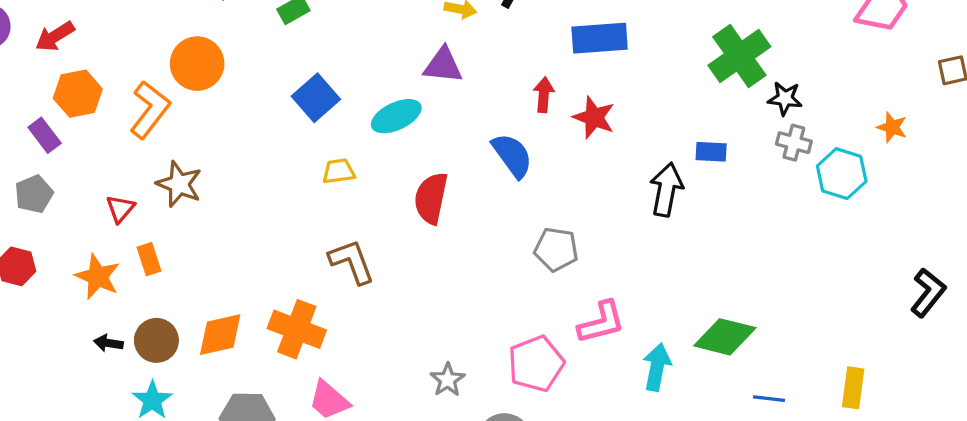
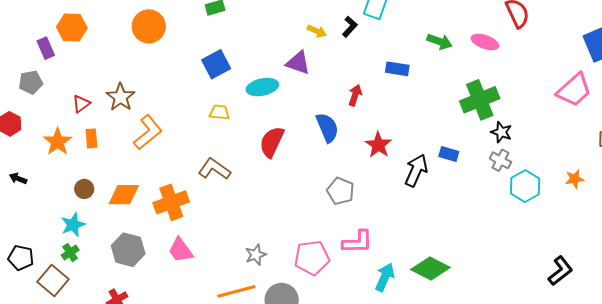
blue rectangle: (600, 38) -> (397, 69), size x0.7
orange L-shape: (150, 110) -> (148, 132), moved
red star: (594, 117) -> (378, 145), moved
orange star: (892, 127) -> (575, 179), moved, turned 30
brown L-shape: (352, 262) -> (214, 169), turned -48
orange cross: (297, 329) -> (171, 202), turned 36
brown circle: (156, 340) -> (84, 189), size x0.7
black arrow: (108, 343) -> (18, 179), moved

